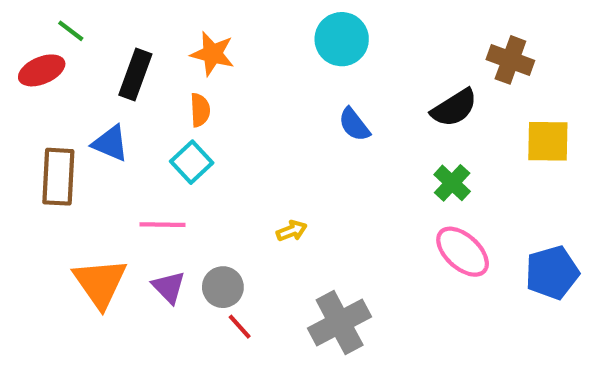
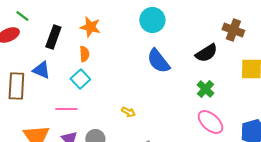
blue semicircle: (354, 125) -> (158, 61), size x1.5
yellow arrow: (292, 231) -> (128, 112), turned 48

